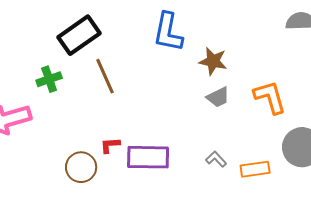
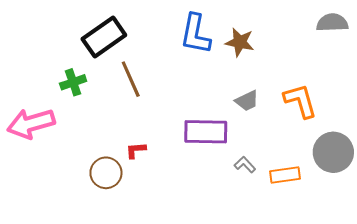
brown star: (213, 61) -> (240, 42), moved
purple rectangle: (148, 157) -> (206, 132), moved

